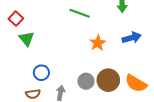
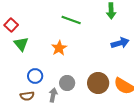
orange star: (98, 43) -> (59, 48), moved
gray circle: (86, 81) -> (67, 83), moved

